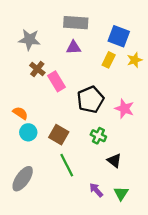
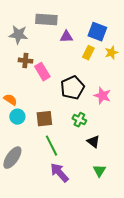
gray rectangle: (76, 23) -> (46, 20), moved
purple triangle: (74, 48) -> (66, 37), moved
brown cross: (37, 69) -> (25, 61), turned -32
brown square: (59, 135) -> (44, 119), turned -36
purple arrow: (96, 190) -> (59, 173), moved, size x1.5

